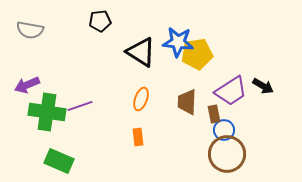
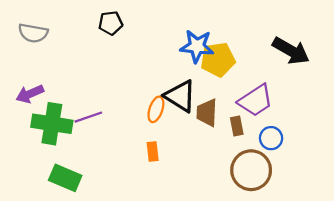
black triangle: (141, 52) -> (180, 96), moved
black arrow: (263, 86) -> (291, 51), moved, size x1.6
blue circle: (224, 130) -> (271, 138), moved

